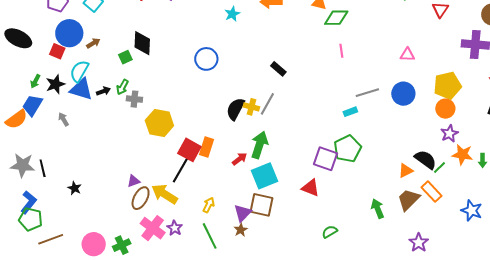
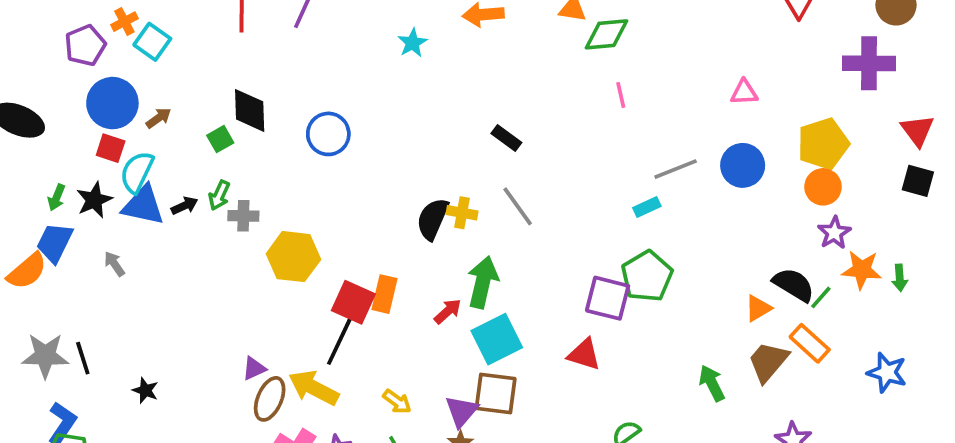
red square: (57, 51) -> (111, 148), moved
blue circle: (206, 59) -> (328, 134), moved
gray line: (267, 104) -> (518, 206), moved, turned -60
yellow arrow: (209, 205) -> (397, 402), turned 105

